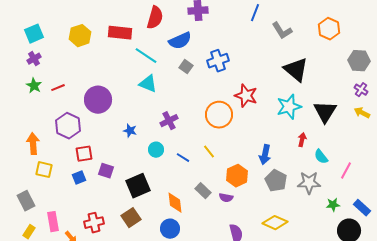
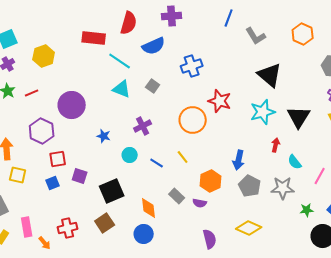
yellow hexagon: (80, 36) -> (44, 56), moved
gray square: (186, 67) -> (153, 86), moved

